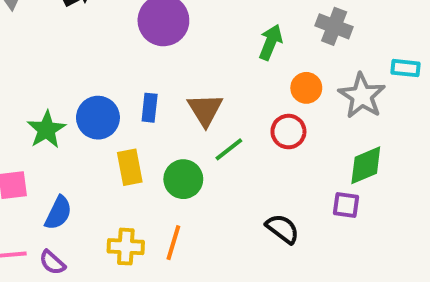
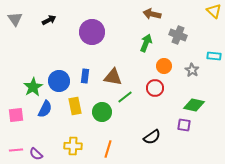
gray star: (362, 96) -> (192, 70), size x0.6
brown triangle: (205, 110) -> (113, 77), turned -48
green diamond: (366, 165) -> (194, 105), turned 35
blue semicircle: (58, 213) -> (45, 109), moved
black semicircle: (282, 229) -> (152, 137), turned 108
orange line: (173, 243) -> (108, 149), moved

